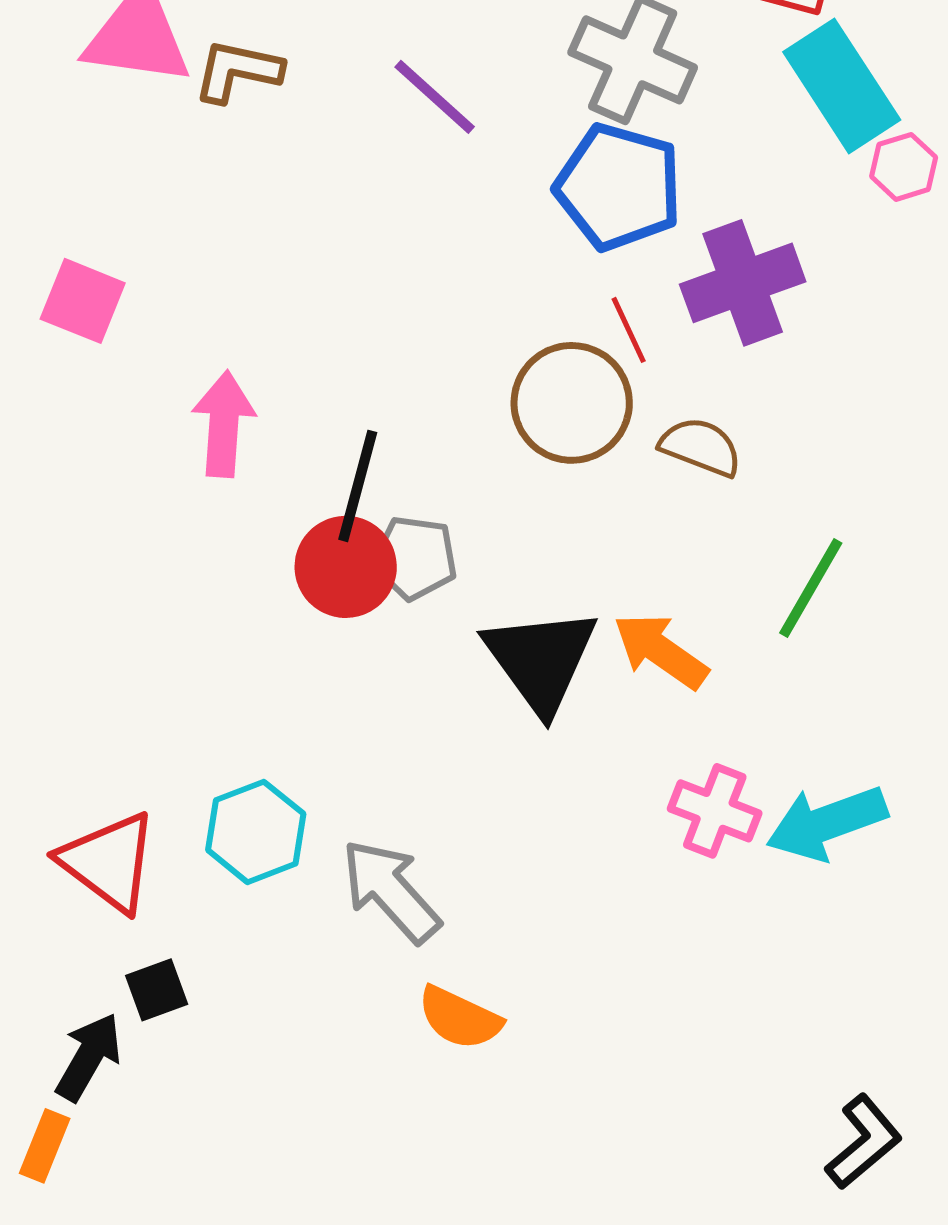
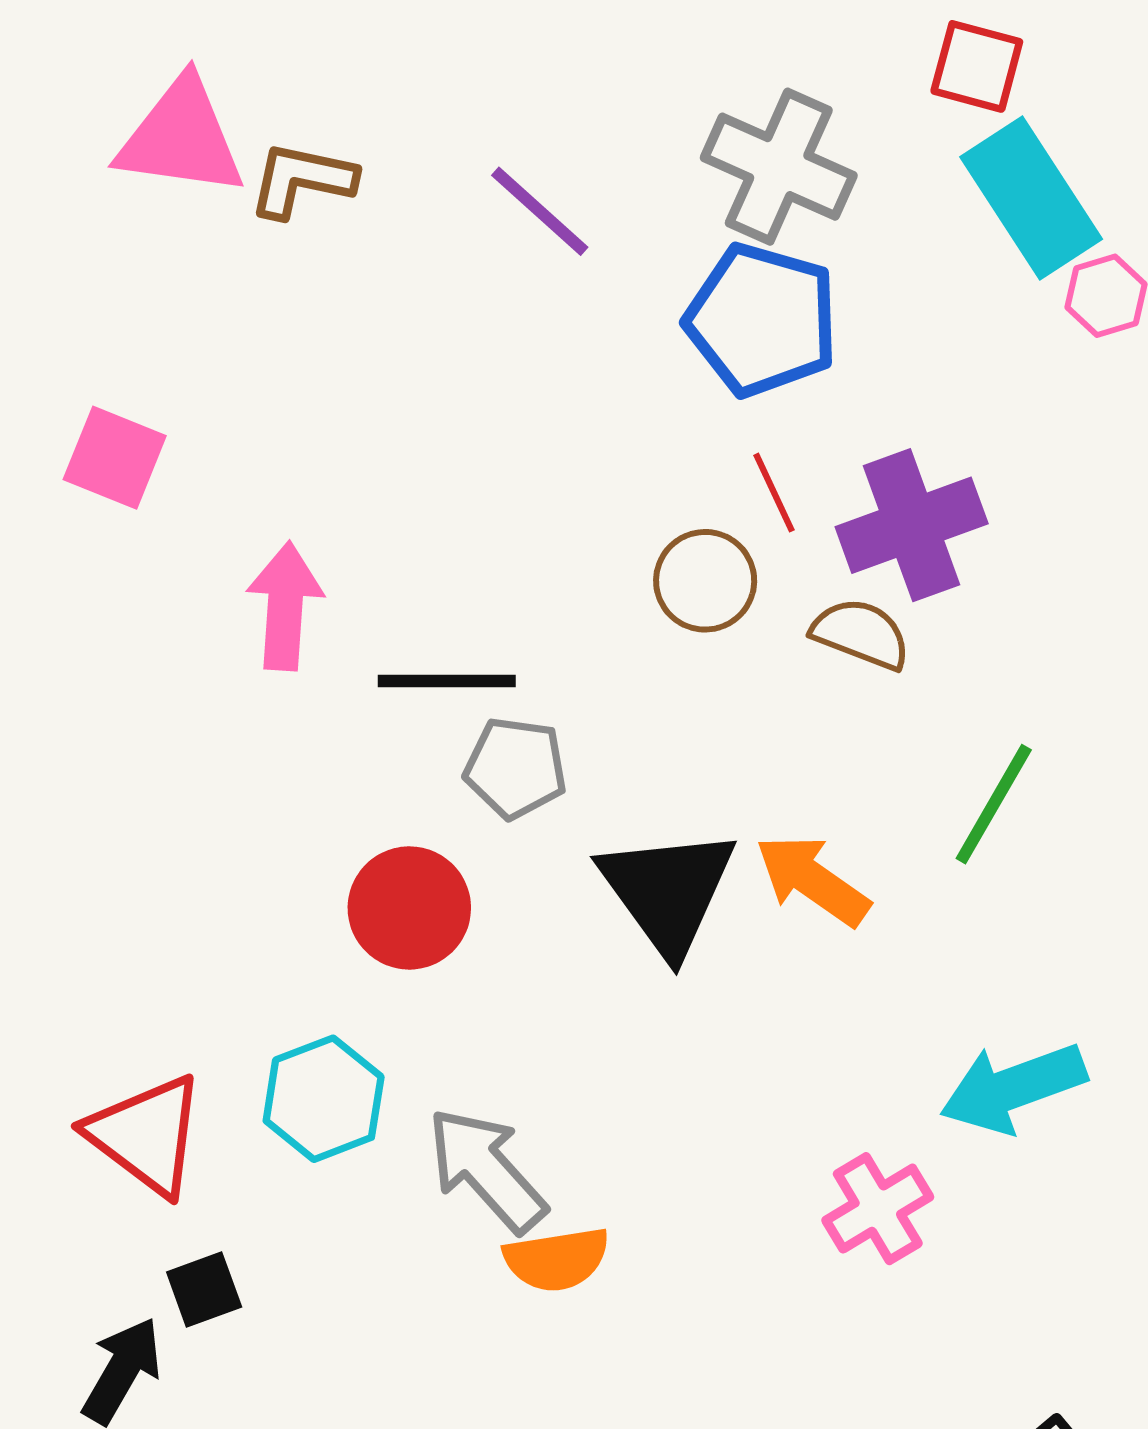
purple cross: (743, 283) -> (912, 525), moved
brown circle: (572, 403) -> (705, 581), size x0.7
black line: (358, 486) -> (447, 681), turned 75
red circle: (346, 567) -> (409, 908), moved
pink cross: (715, 811) -> (878, 1209), moved, turned 38
orange semicircle: (460, 1018) -> (557, 1259), moved, turned -34

